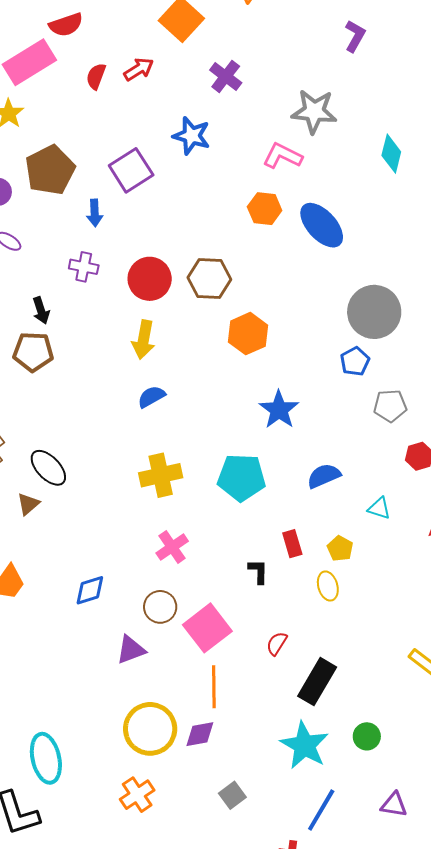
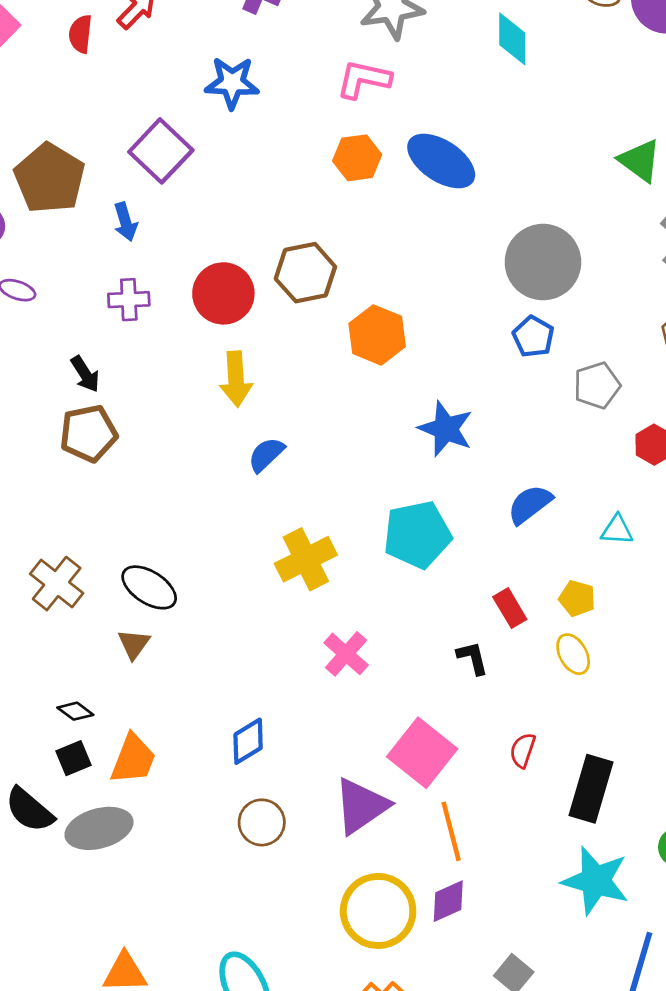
brown circle: (160, 607) -> (262, 822), moved
purple triangle: (131, 650) -> (361, 806), moved, size x1.4

